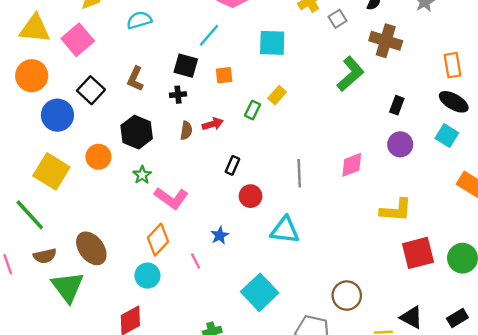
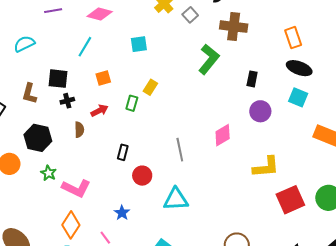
cyan square: (272, 43) -> (139, 44), size x0.7
black square: (186, 66) -> (58, 79), moved
red arrow: (213, 124) -> (99, 111), moved

